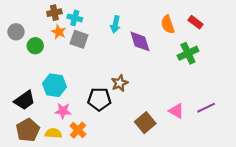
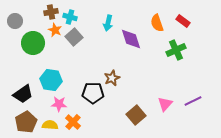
gray circle: (16, 32) -> (15, 21), moved
gray square: (79, 39) -> (74, 37), turned 30
green circle: (35, 46) -> (33, 43), size x1.5
pink triangle: (176, 111) -> (165, 104), turned 42

